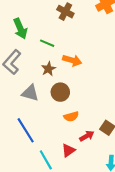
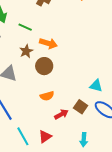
brown circle: (60, 92) -> (44, 66), moved
red triangle: (68, 150) -> (45, 136), moved

